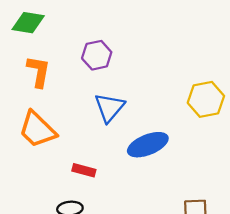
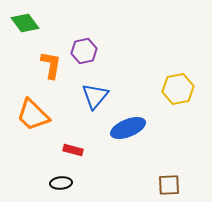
green diamond: (28, 23) -> (25, 23), turned 44
orange L-shape: (39, 71) -> (51, 65), moved

